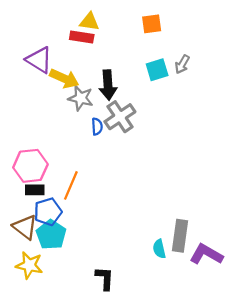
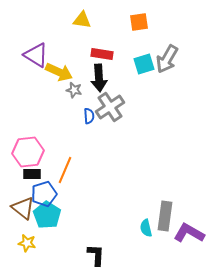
red rectangle: (82, 37) -> (102, 54), moved
gray arrow: (182, 64) -> (167, 59), size x1.6
gray star: (81, 98) -> (74, 90), size x0.7
yellow star: (29, 265) -> (27, 243), size x0.7

